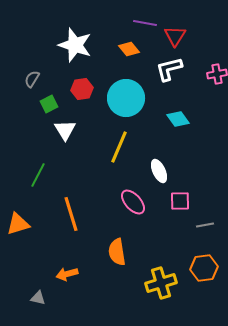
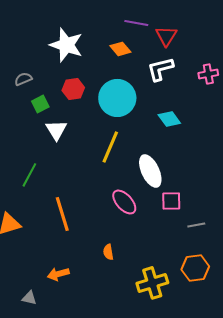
gray semicircle: (32, 79) -> (23, 79), turned 36
white ellipse: (159, 171) -> (150, 171), size x1.4
orange semicircle: (117, 252) -> (108, 252), size x0.6

